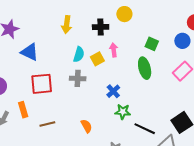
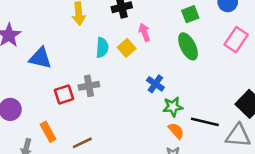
green square: (152, 44) -> (190, 14), turned -32
gray cross: (78, 78) -> (89, 86), moved
red square: (42, 84) -> (64, 94), size x0.7
orange semicircle: (86, 126) -> (176, 131), moved

